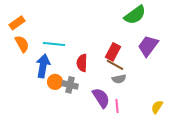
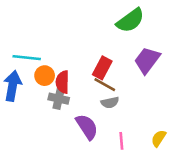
orange circle: (55, 82) -> (45, 76), moved
gray cross: (70, 85) -> (59, 99), moved
pink line: (117, 106) -> (121, 141), moved

